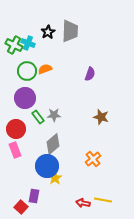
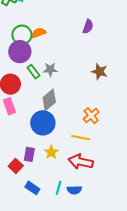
orange semicircle: (45, 69) -> (39, 33), moved
green circle: (27, 71) -> (22, 35), moved
yellow star: (55, 178) -> (51, 152), moved
yellow line: (103, 200) -> (81, 138), moved
red arrow: (83, 203) -> (81, 162), size x1.6

